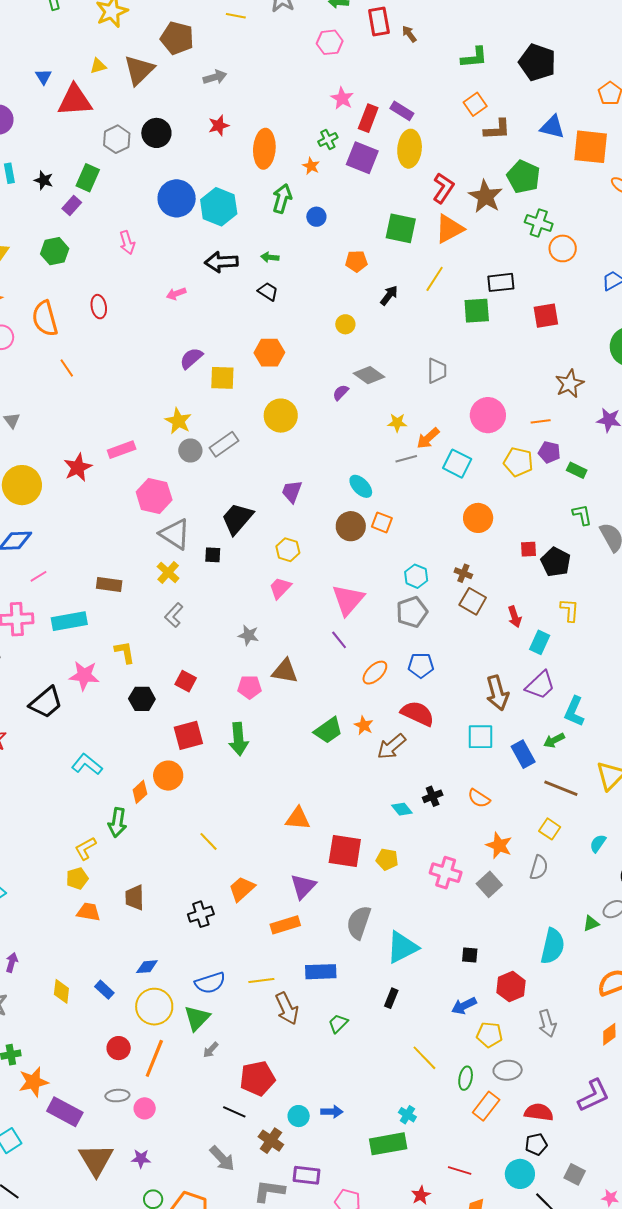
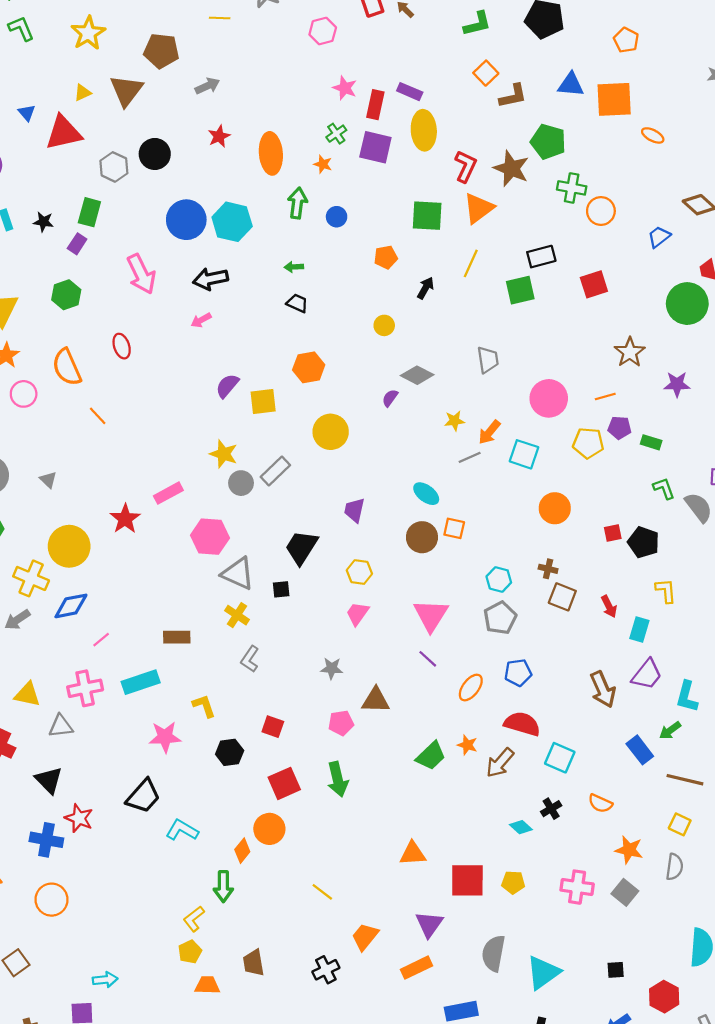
pink arrow: (127, 243) -> (141, 274), size x1.6
black arrow: (221, 262) -> (210, 279), moved
black trapezoid: (46, 702) -> (143, 796), moved
cyan square: (481, 737) -> (560, 758), moved, turned 32

